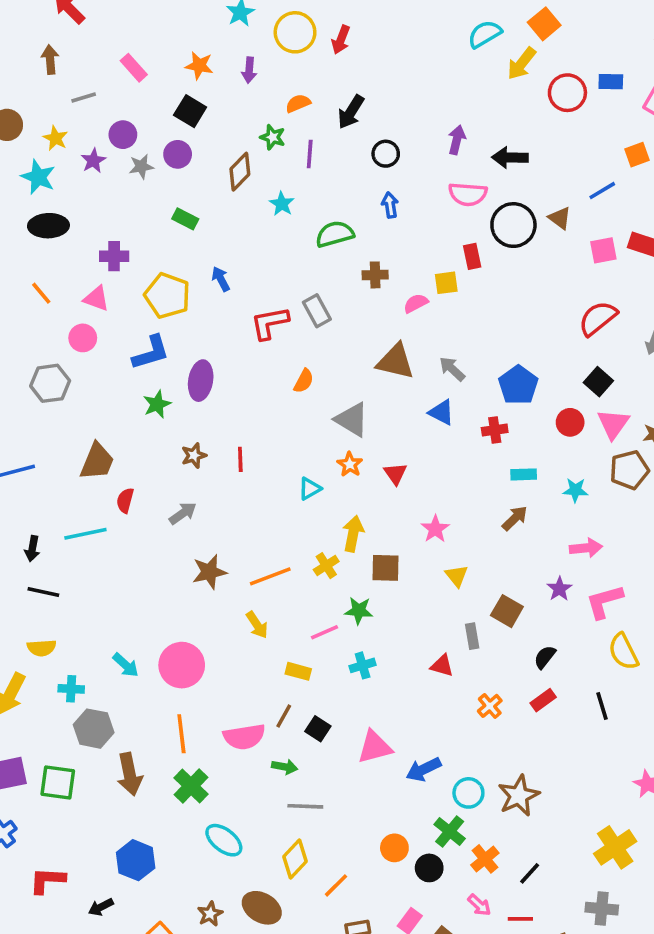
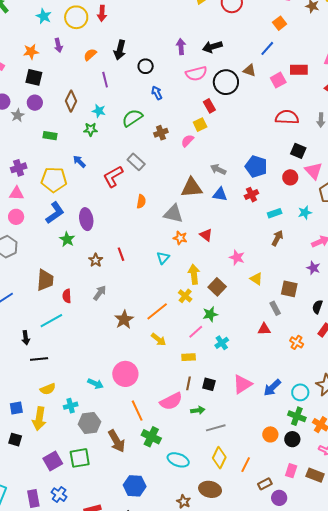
green star: (273, 137) -> (91, 129), moved
red semicircle: (598, 318) -> (287, 117), turned 60
brown triangle: (395, 361) -> (192, 188), moved
brown square: (386, 568) -> (217, 287), turned -30

